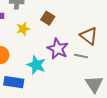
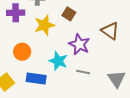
yellow star: (23, 29) -> (44, 25), size x1.5
gray line: (81, 56) -> (83, 72), moved

